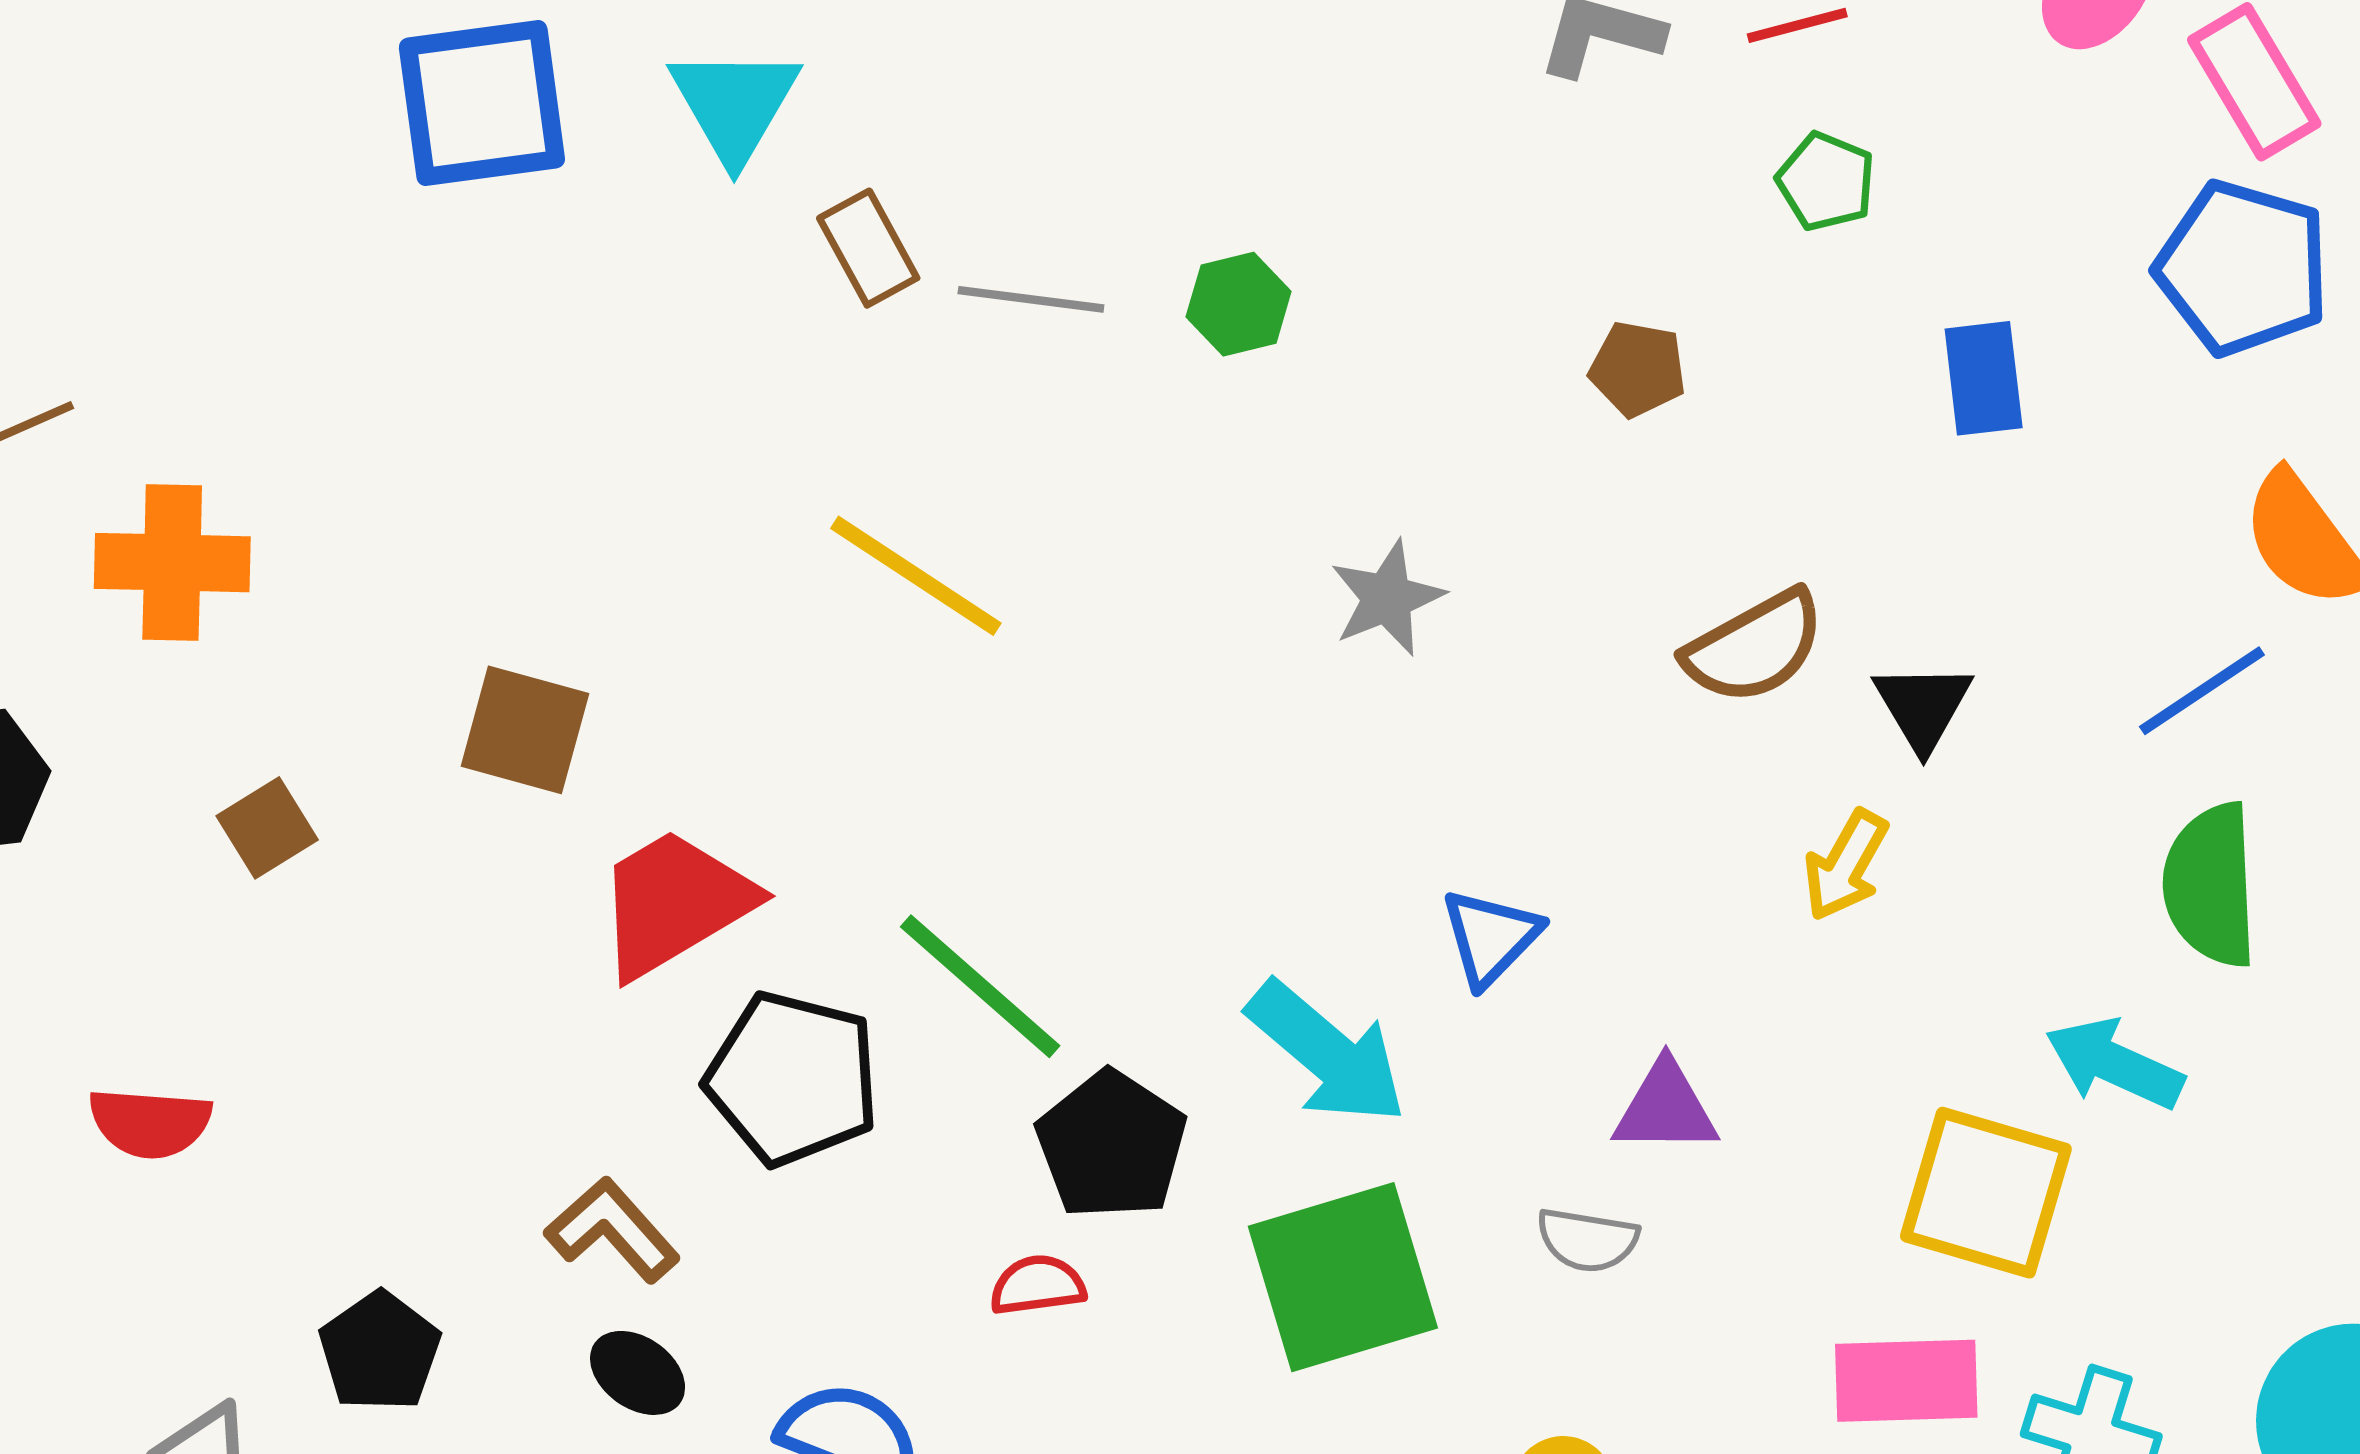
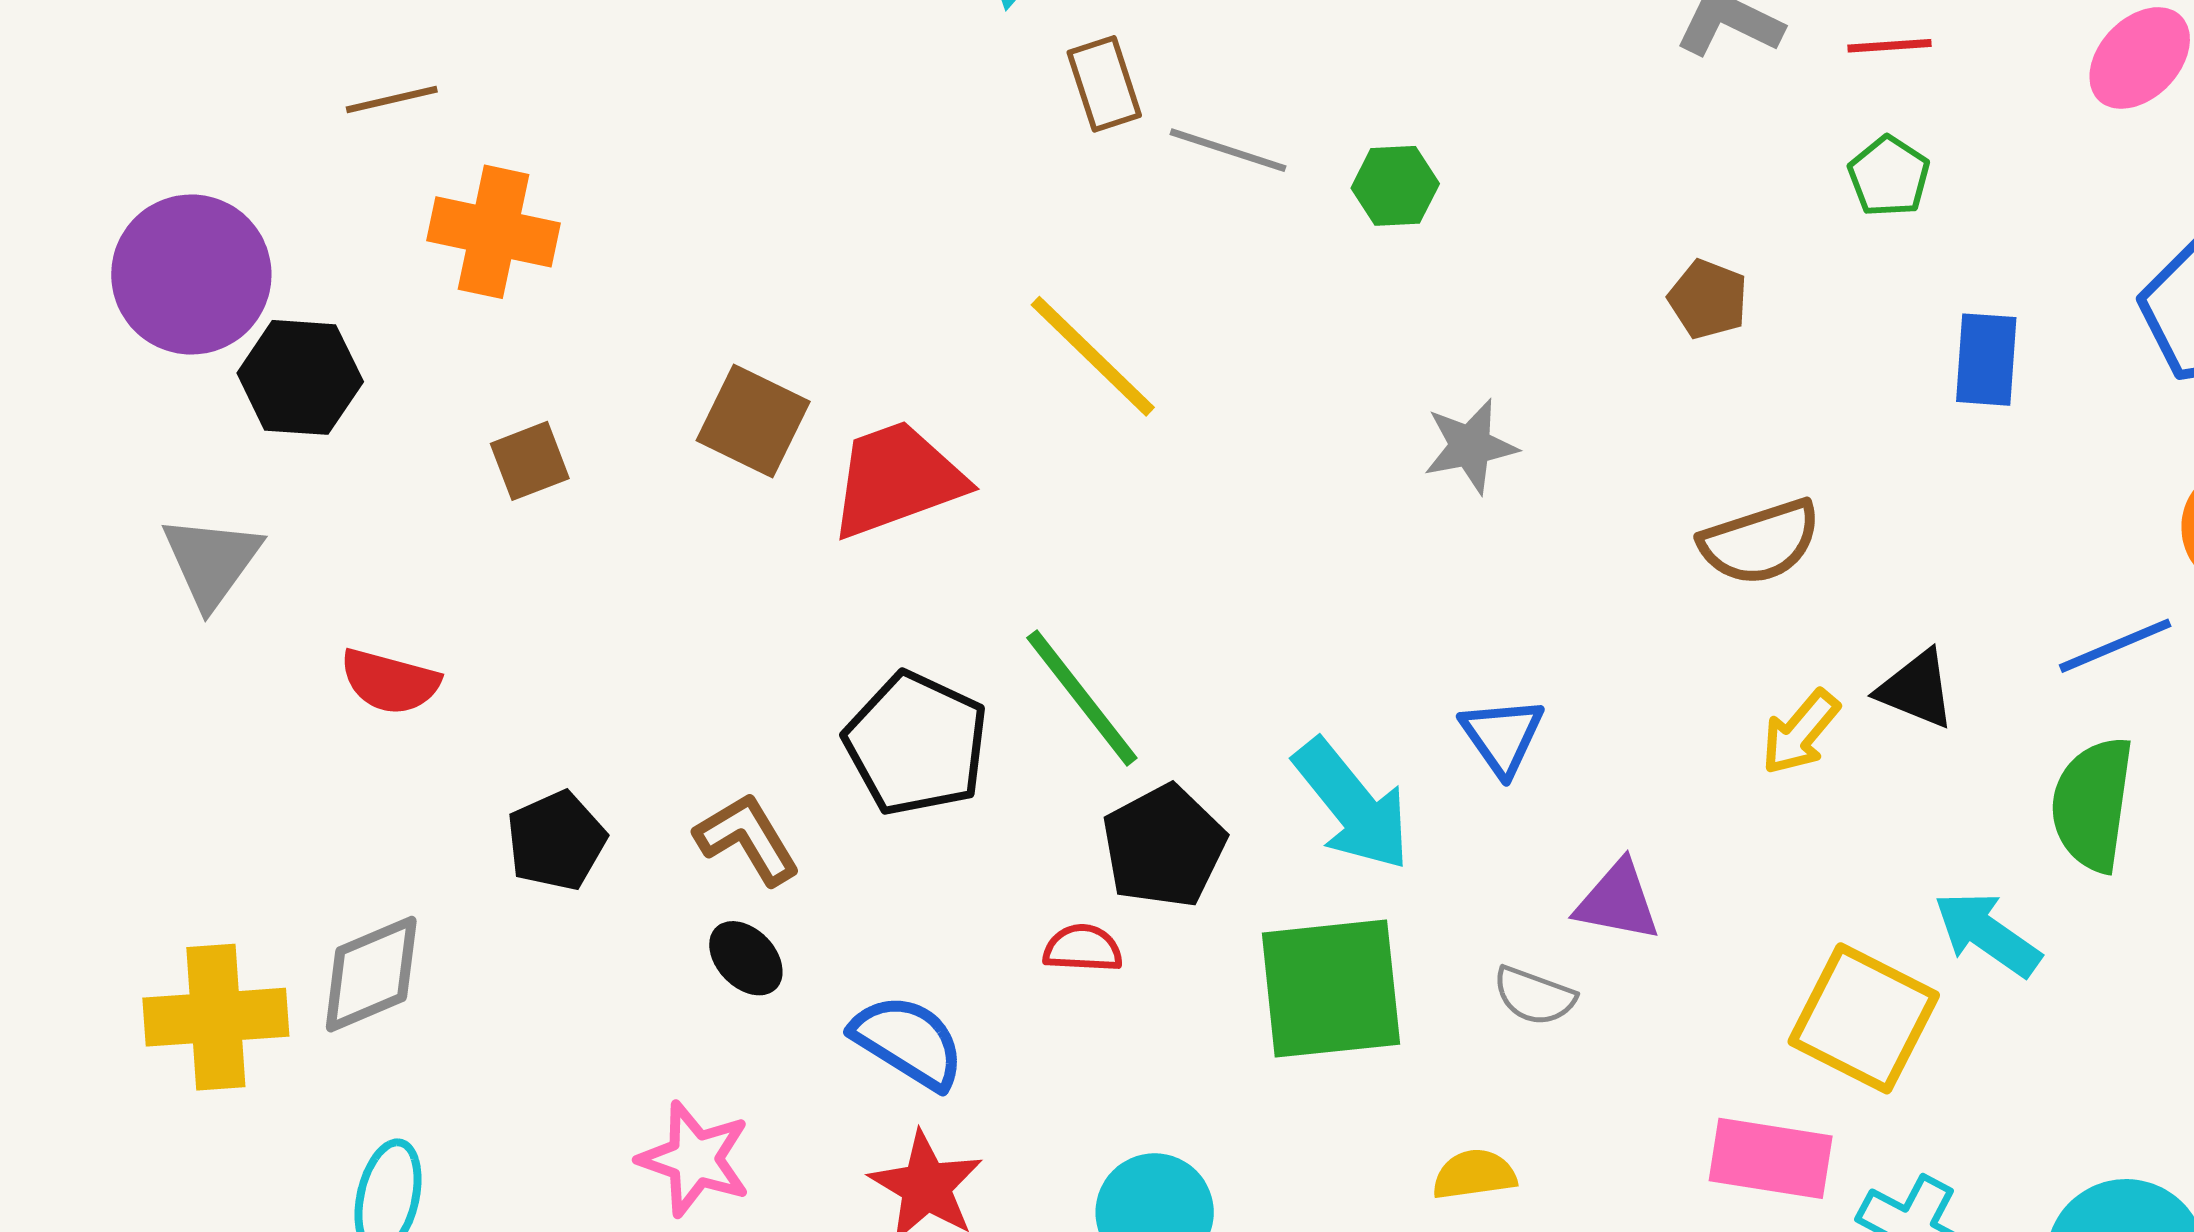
black triangle: (1923, 706) -> (1916, 689), moved, turned -48
red trapezoid: (675, 903) -> (897, 479), moved
blue triangle: (1491, 937) -> (1502, 736), turned -30
black pentagon: (380, 1351) -> (556, 841), moved

